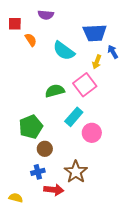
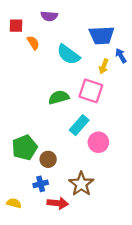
pink square: (85, 85) -> (91, 91), turned -35
green pentagon: (31, 127) -> (25, 148), moved
yellow semicircle: (16, 198) -> (14, 203), moved

